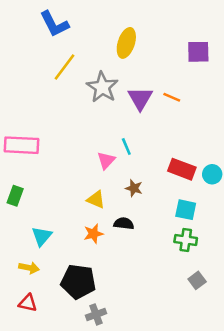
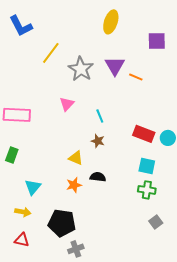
blue L-shape: (54, 24) -> (21, 26), moved
yellow ellipse: (126, 43) -> (111, 22), moved
purple triangle: (140, 99) -> (115, 66), moved
pink triangle: (106, 160) -> (67, 104), moved
brown star: (134, 188) -> (98, 141), moved

